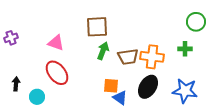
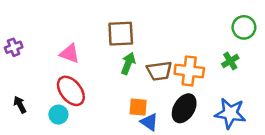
green cross: (185, 49) -> (230, 61), turned -32
black arrow: (16, 84) -> (20, 105), turned -32
cyan circle: (37, 97) -> (58, 115), moved

